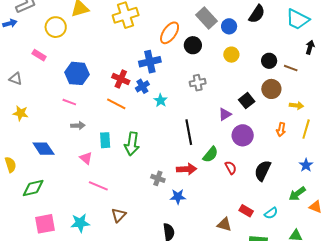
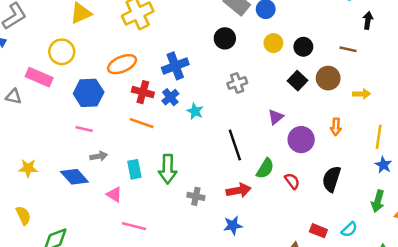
yellow circle: (56, 27) -> (62, 52), moved
orange ellipse: (170, 33) -> (122, 64), moved, turned 40
pink rectangle: (39, 55) -> (39, 77), size x1.5
black circle: (269, 61) -> (303, 47), moved
gray triangle: (16, 79) -> (14, 97), moved
black square: (247, 101) -> (297, 81), moved
yellow star: (21, 113) -> (28, 168), moved
yellow line: (306, 129) -> (379, 137), moved
orange arrow: (281, 130) -> (336, 127), moved
blue diamond: (43, 149) -> (74, 177), moved
gray cross: (158, 178) -> (196, 196), moved
green arrow: (297, 194) -> (378, 201), turned -30

